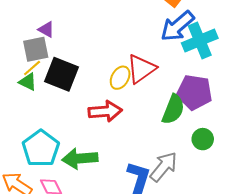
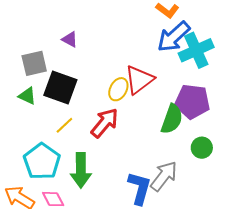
purple triangle: (46, 29) -> (70, 39), moved
yellow line: (32, 68) -> (64, 125), moved
red arrow: (105, 111) -> (105, 123), turned -44
green arrow: (80, 159) -> (81, 170), turned -84

